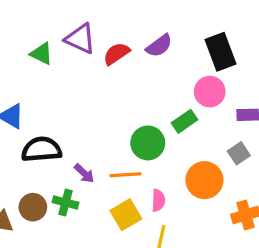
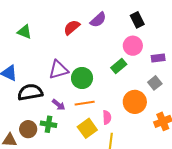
purple triangle: (80, 39) -> (58, 70), moved, turned -35
black rectangle: (220, 52) -> (137, 20), size x0.7
green circle: (148, 143) -> (82, 78), moved

